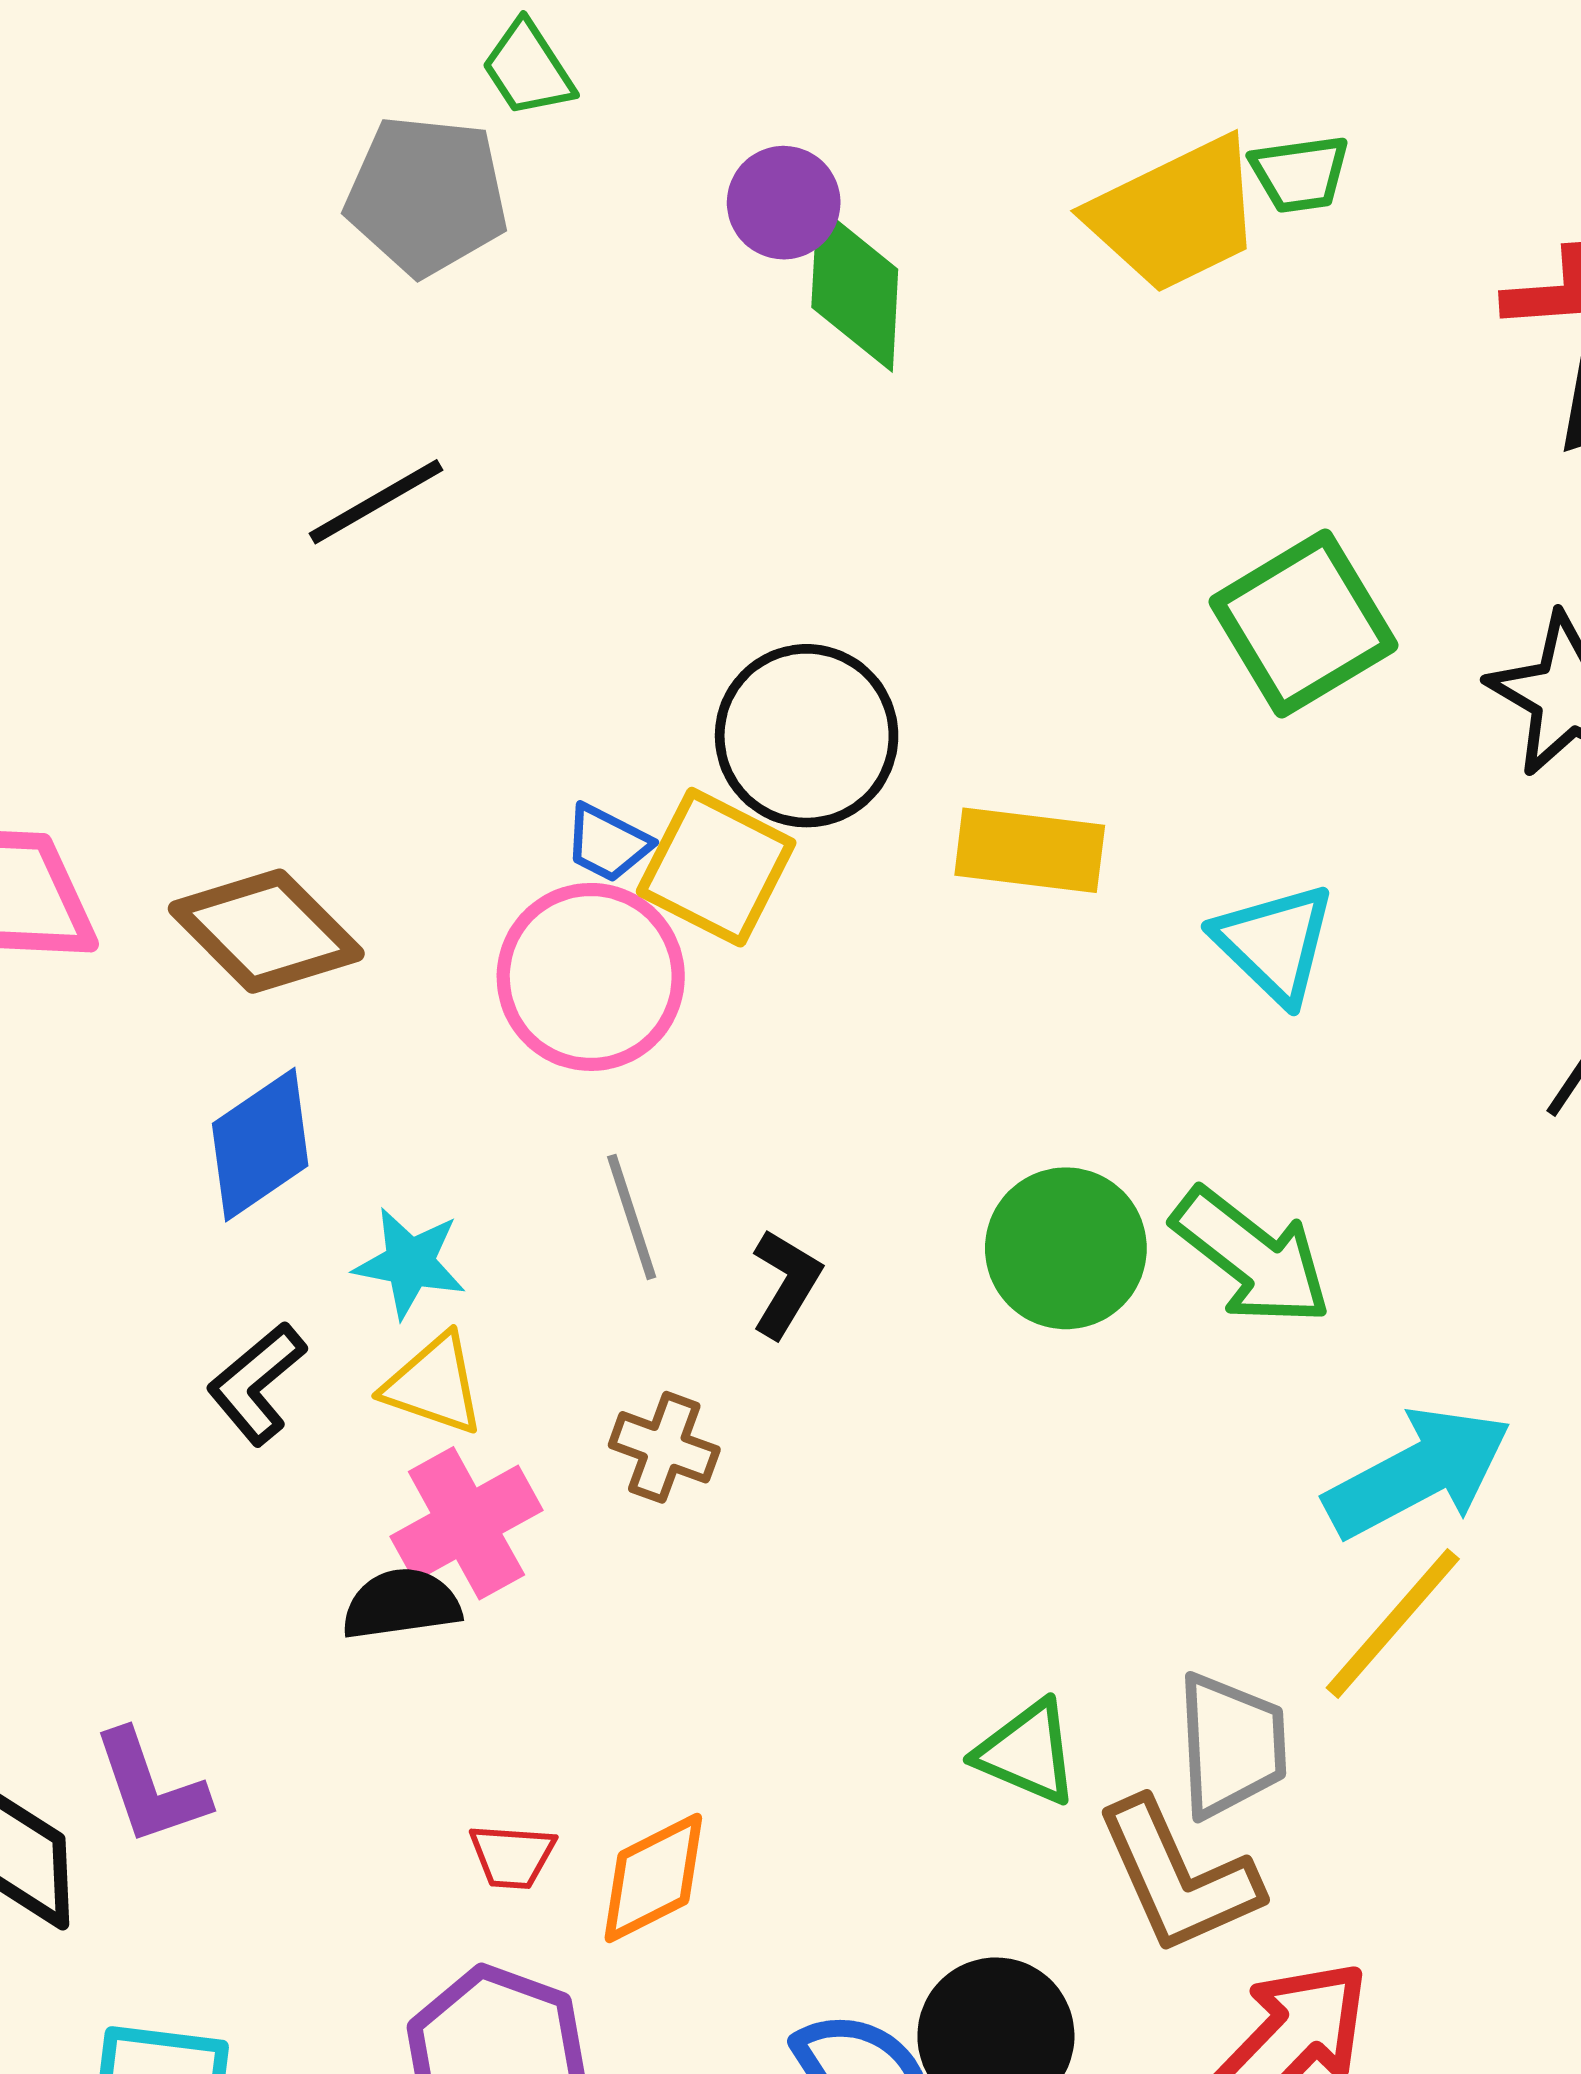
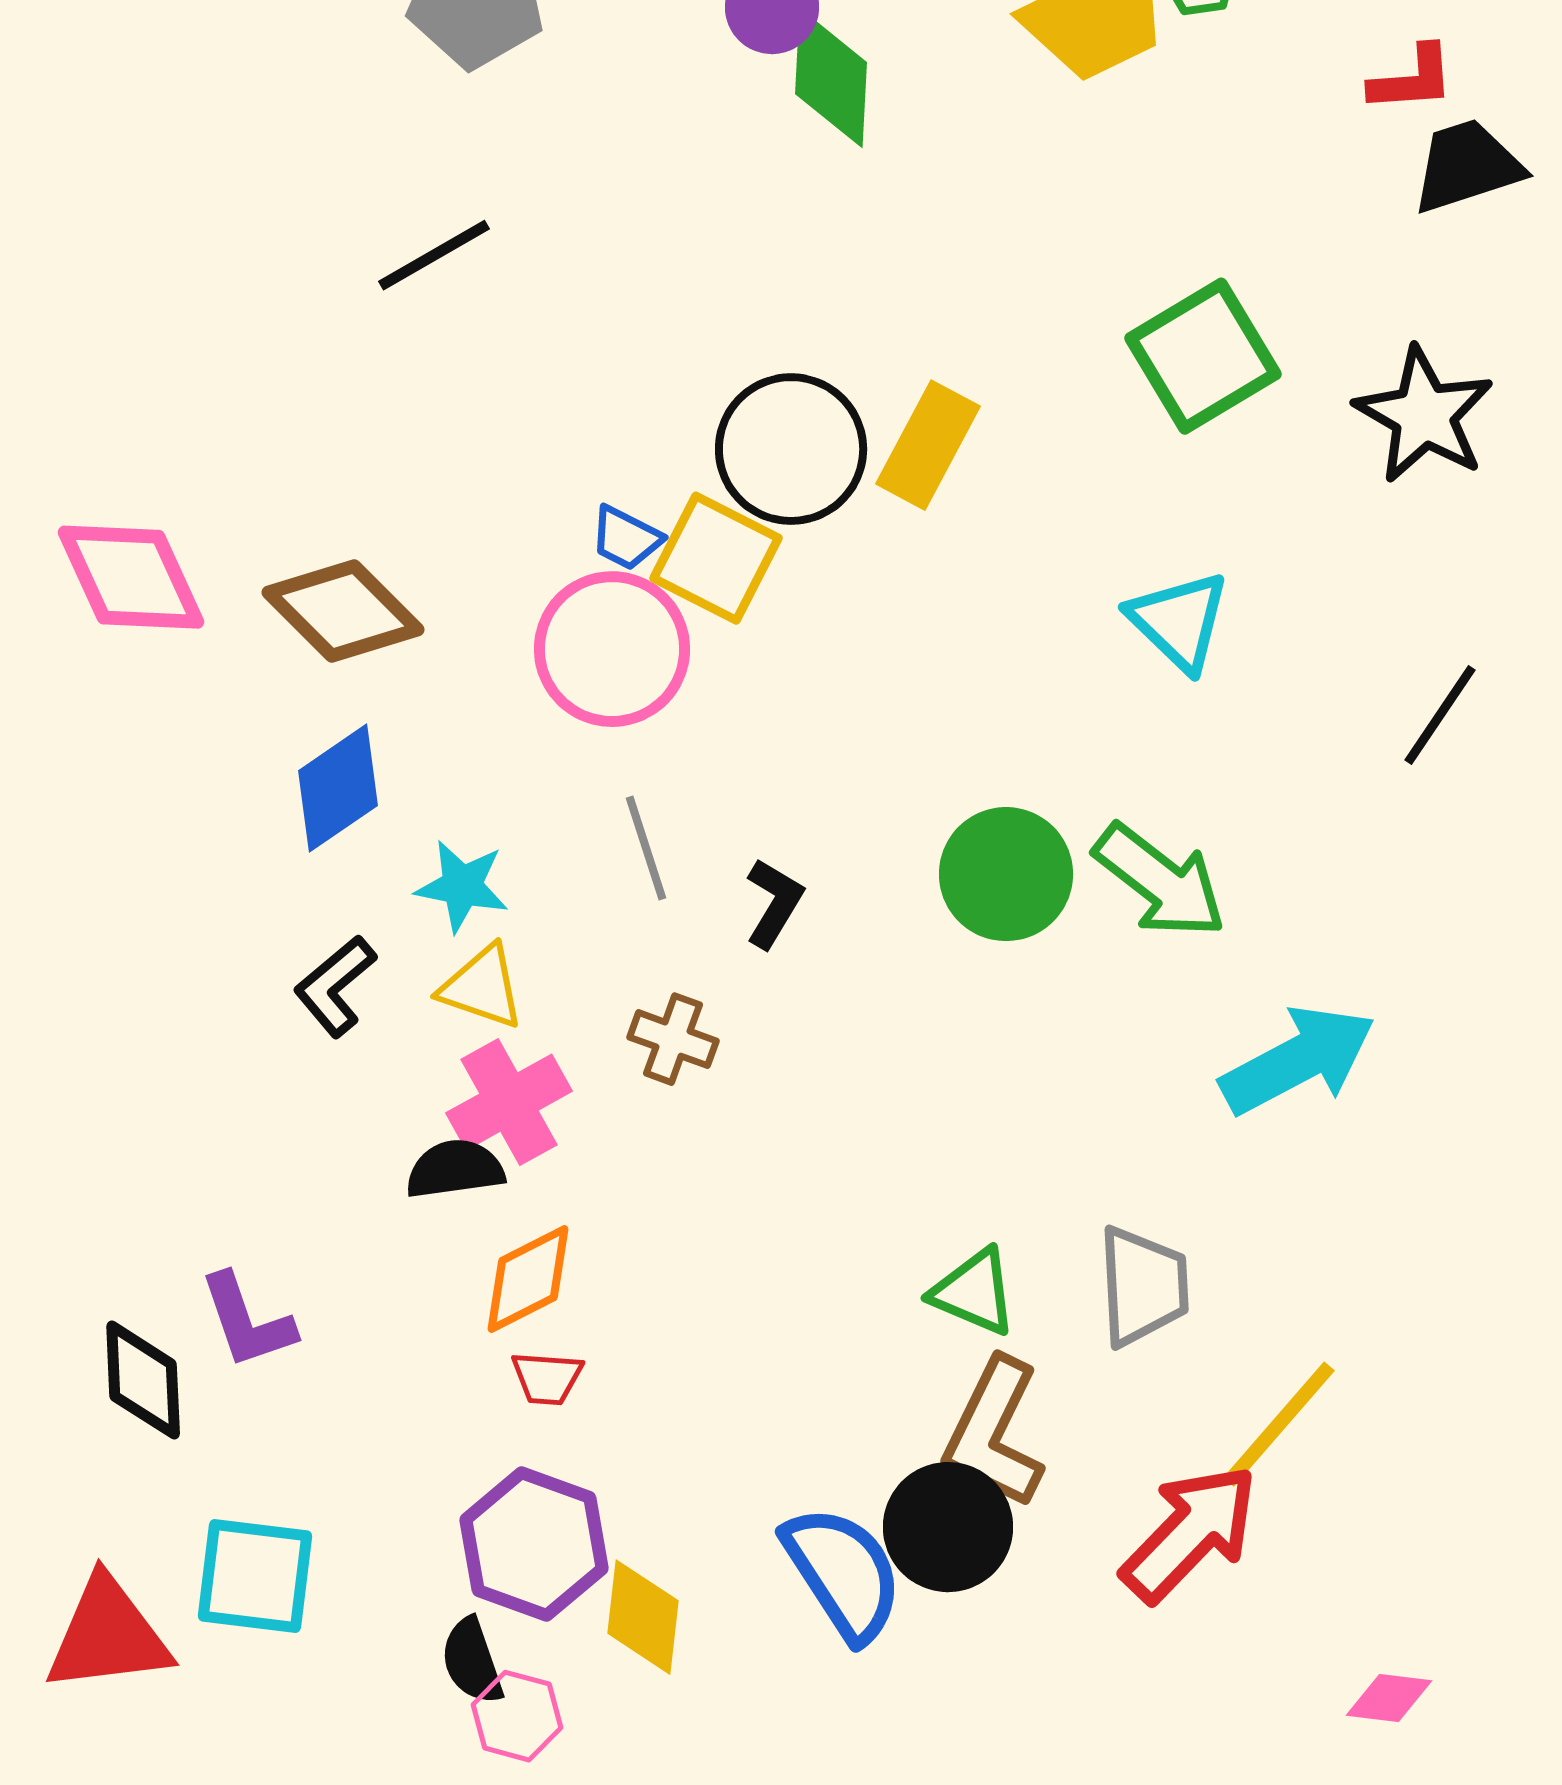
yellow rectangle: (1030, 850) -> (928, 445), moved, turned -69
yellow line: (1393, 1623) -> (1279, 1424), moved
brown L-shape: (1178, 1877) -> (994, 1433), moved, turned 50
orange diamond: (653, 1878) -> (528, 1279), moved

